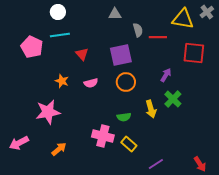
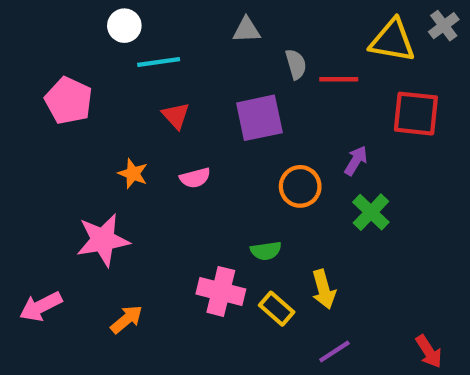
cyan line: (60, 35) -> (159, 62), moved
orange circle: (126, 82) -> (300, 186), moved
yellow arrow: (151, 109) -> (324, 289), moved

